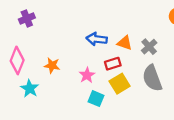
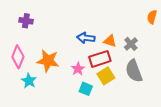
purple cross: (27, 18) -> (26, 21), turned 32
red rectangle: (113, 64) -> (100, 59), size x1.5
orange star: (52, 65) -> (48, 61), size x1.6

